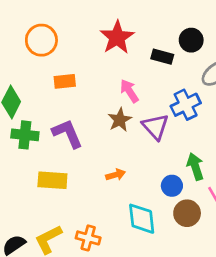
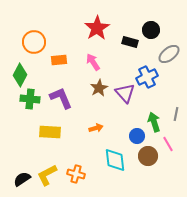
orange circle: (41, 40) -> (34, 42), moved
pink arrow: (129, 91) -> (93, 62), moved

